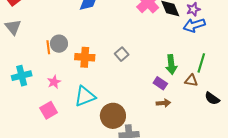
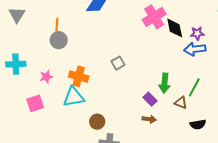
orange line: (48, 47) -> (57, 25), moved
orange cross: (85, 57) -> (79, 76), moved
black semicircle: (212, 98) -> (198, 124), turned -56
brown circle: (113, 116) -> (97, 122), size x0.6

